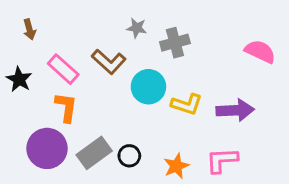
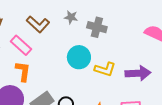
gray cross: (175, 43) -> (97, 27), turned 30
brown L-shape: (109, 62) -> (38, 24), moved

